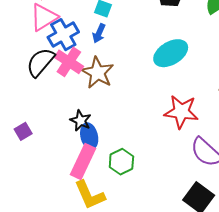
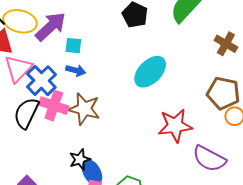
blue arrow: (99, 33) -> (76, 70), turned -84
black star: (81, 121) -> (80, 159), turned -30

